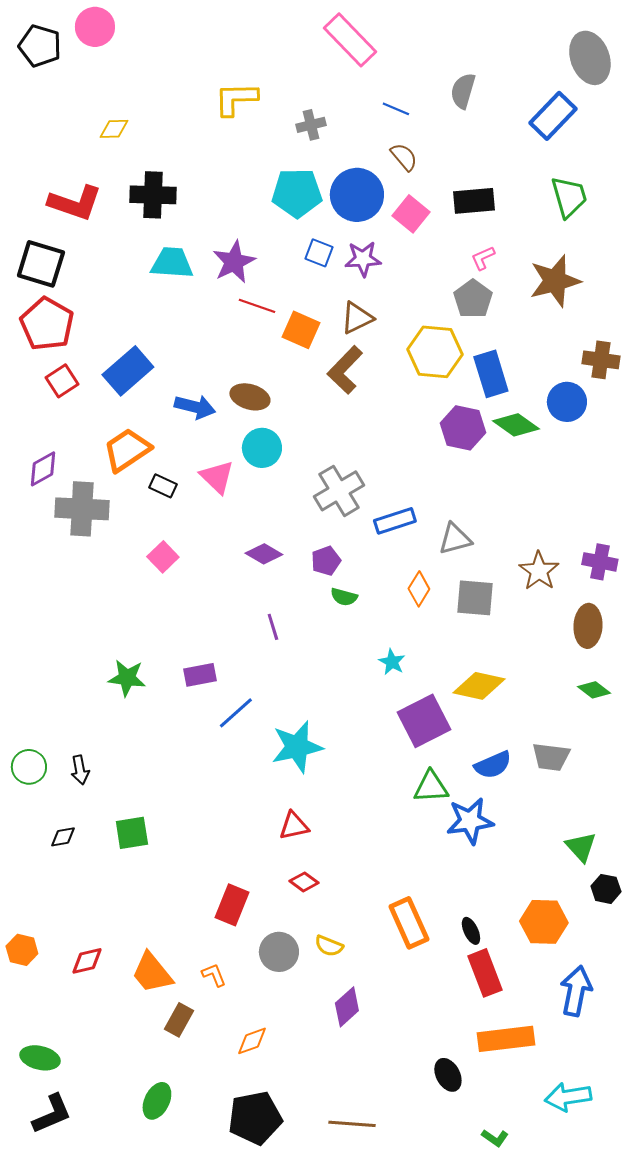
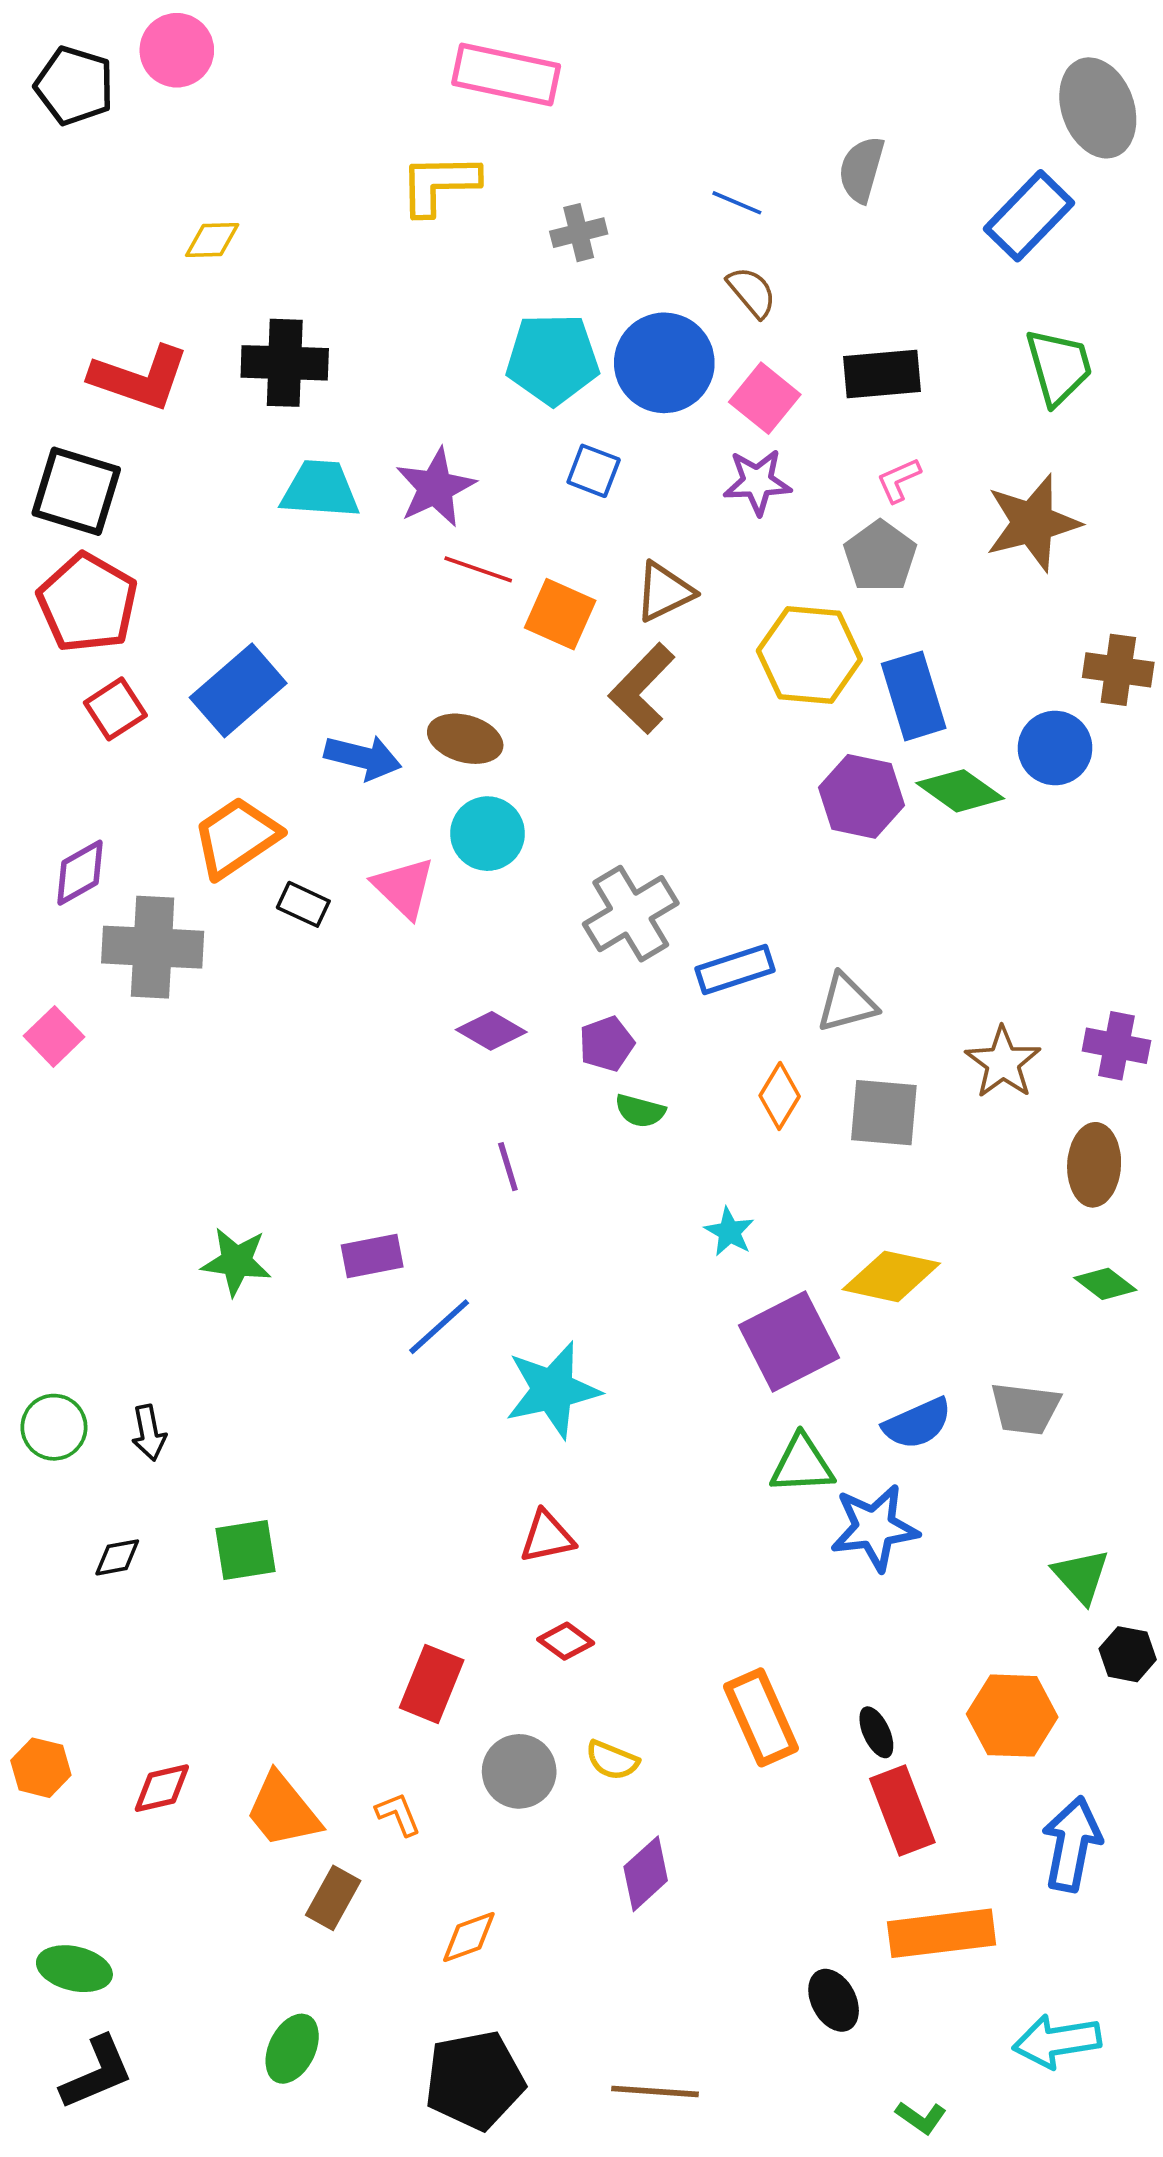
pink rectangle: (350, 40) -> (506, 74), moved, turned -34
purple star: (363, 259) -> (757, 482), moved
pink square: (163, 557) -> (54, 1036), moved

